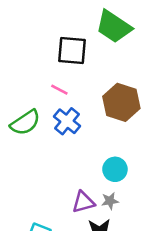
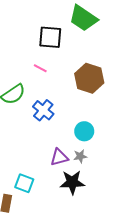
blue cross: (67, 121) -> (43, 110), moved

